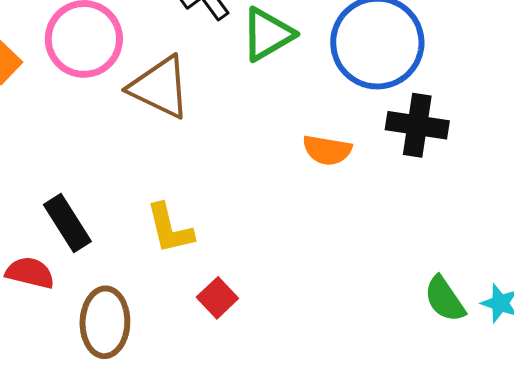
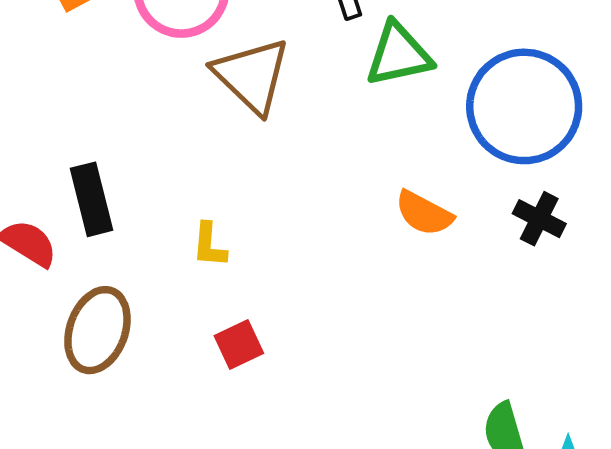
black cross: (417, 125) -> (539, 219), size x0.7
yellow L-shape: (170, 229) -> (209, 245), size x0.7

